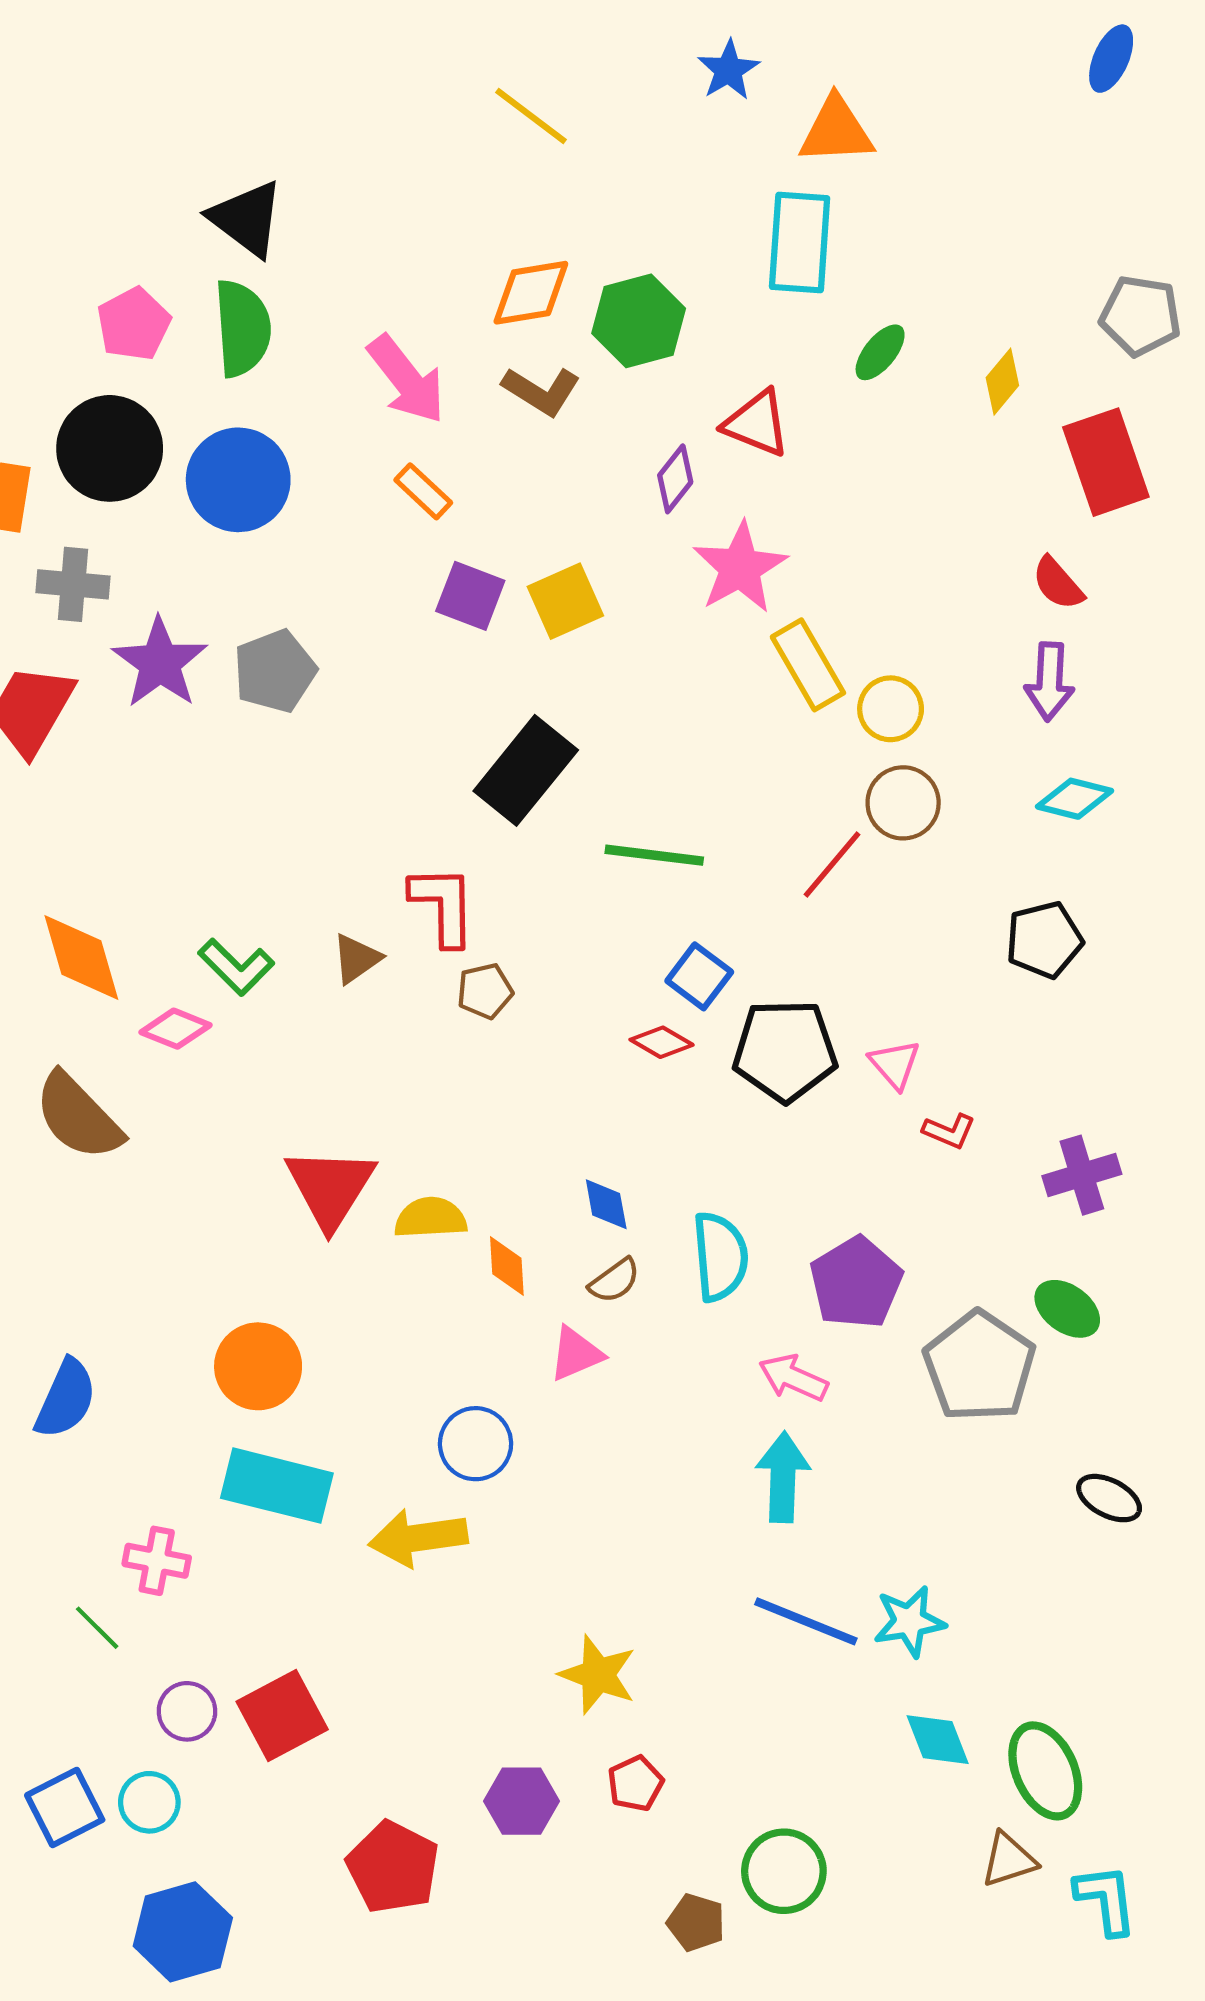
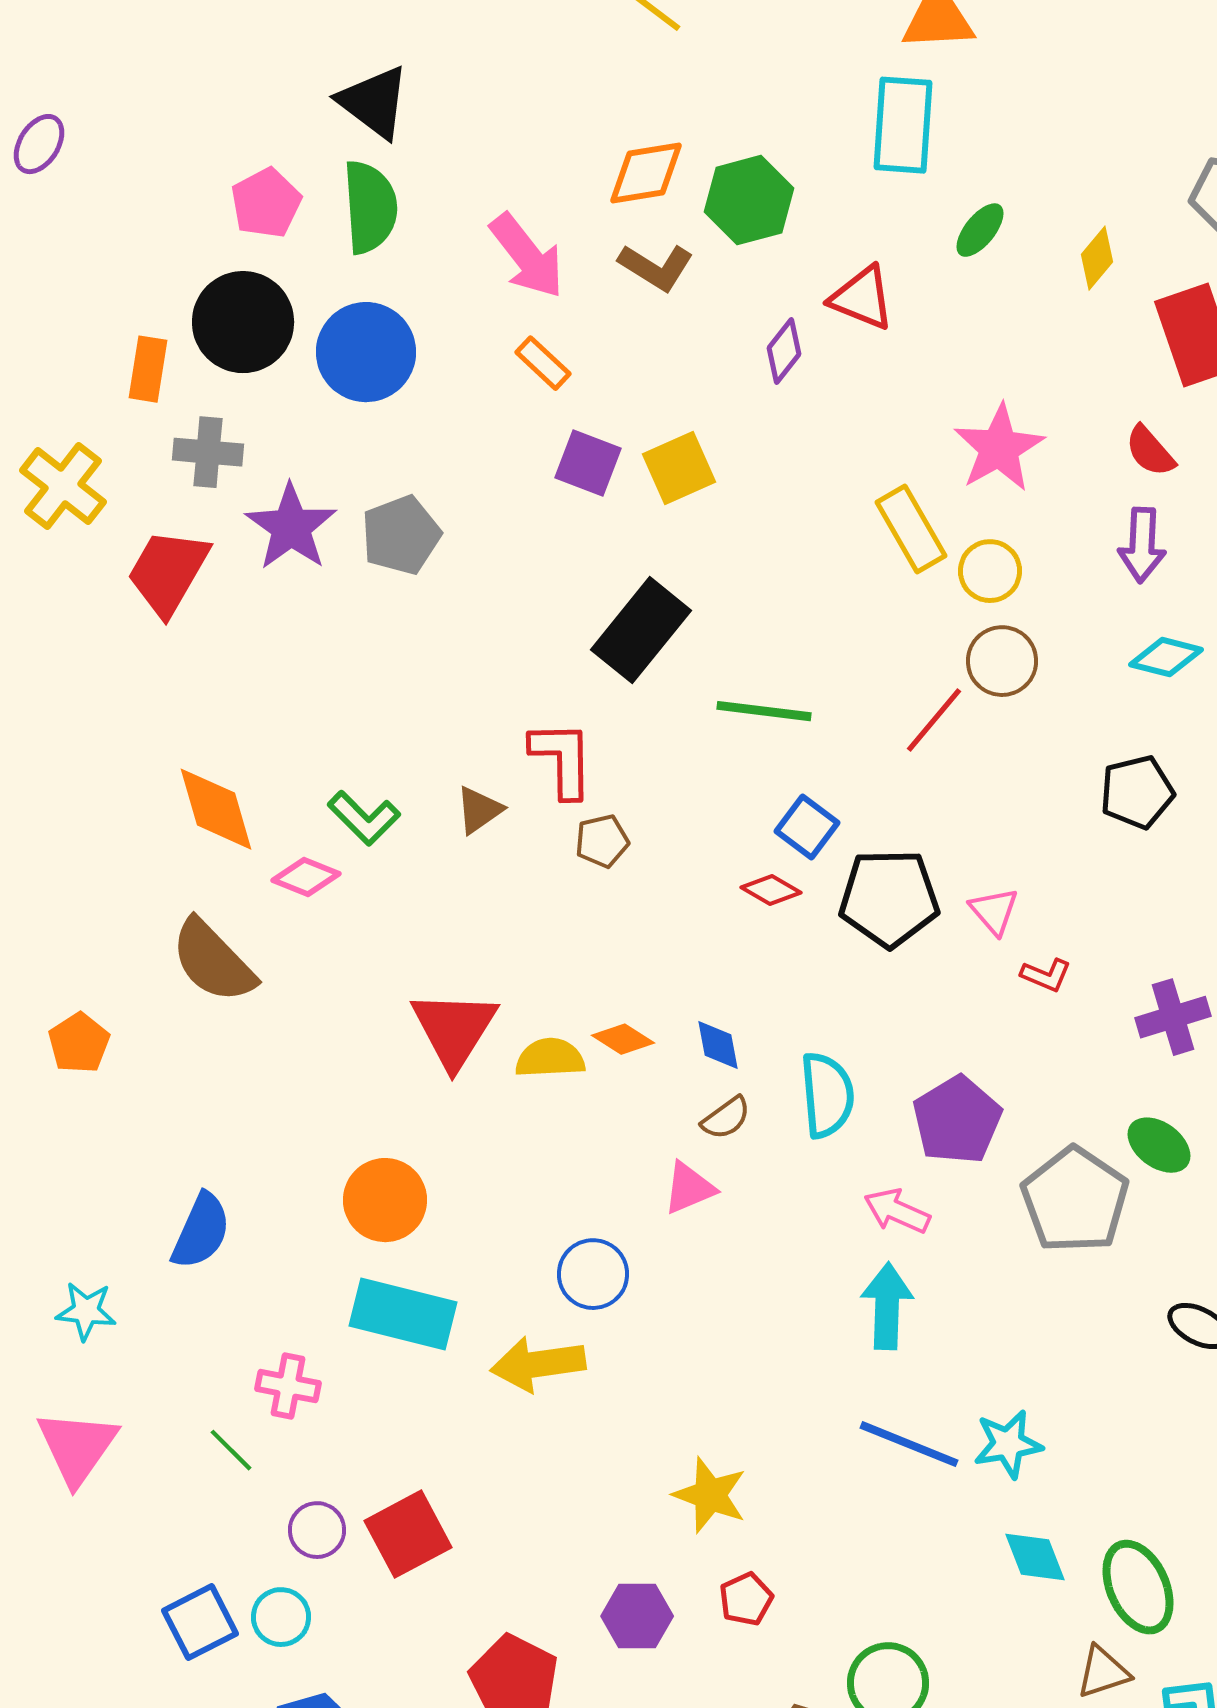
pink star: (740, 568) -> (999, 448), moved
orange diamond: (507, 1266) -> (623, 1039), moved, turned -54

